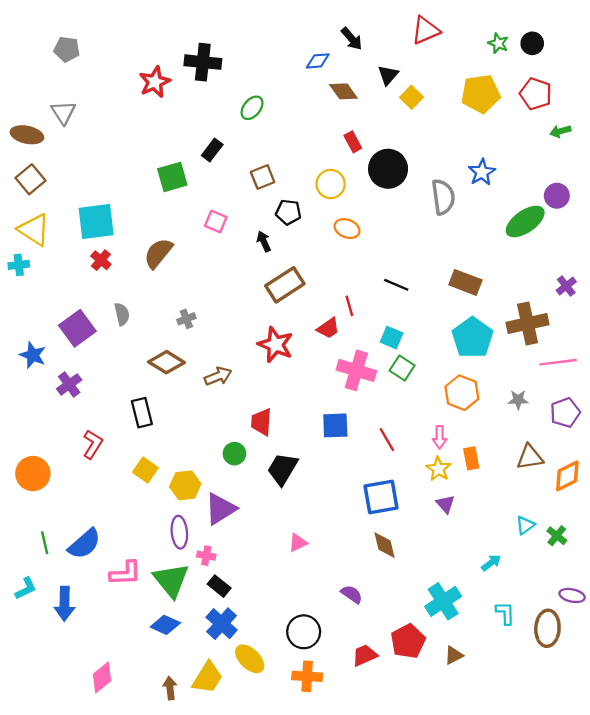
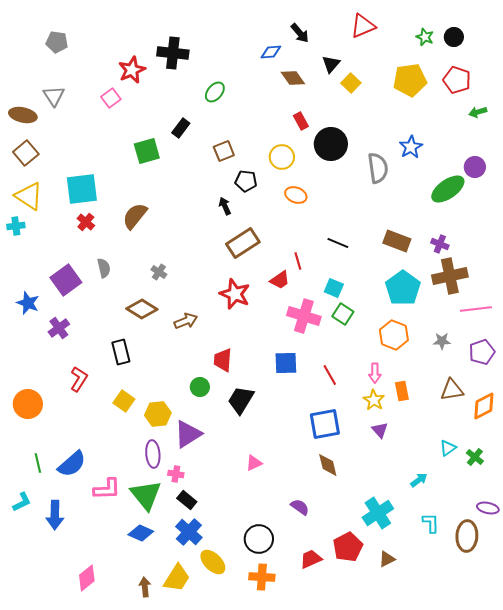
pink square: (216, 222) -> (111, 98), moved, turned 30
purple cross: (566, 286) -> (440, 244), moved, turned -30
gray cross: (186, 319) -> (159, 272), turned -35

